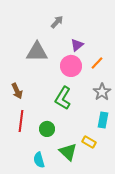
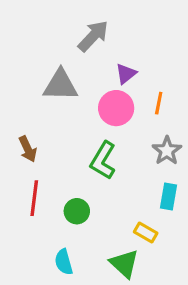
gray arrow: (57, 22) -> (93, 36), size x1.5
orange line: (97, 63) -> (159, 103), turned -32
green triangle: (68, 152) -> (124, 264), moved

